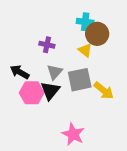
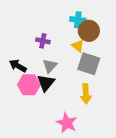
gray square: (80, 80) -> (89, 64), moved, turned 30
yellow arrow: (104, 91) -> (86, 94), moved, turned 48

